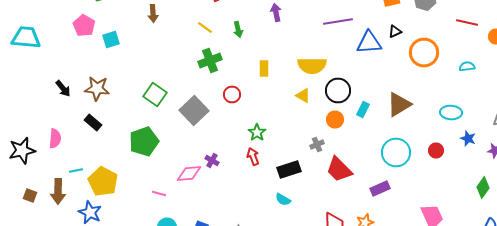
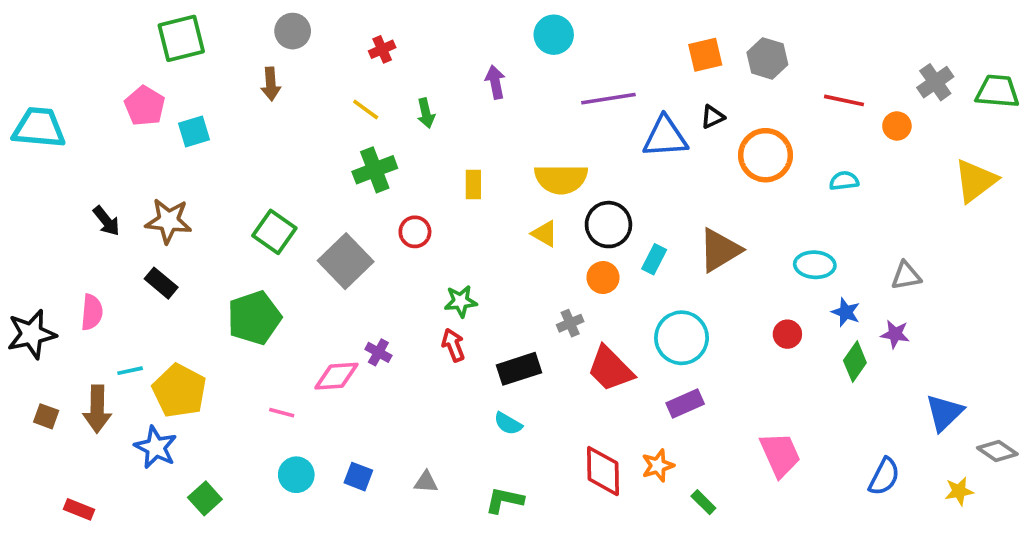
green star: (257, 132) -> (461, 301), turned 30
cyan circle: (396, 152) -> (682, 338), moved
green diamond: (483, 188) -> (855, 362), moved

